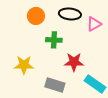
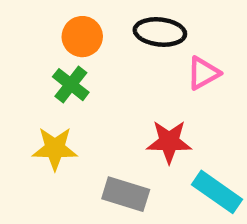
pink triangle: (94, 24) -> (203, 73), moved
green cross: (54, 40) -> (71, 85), moved, turned 35

